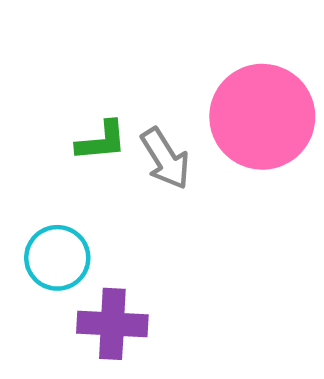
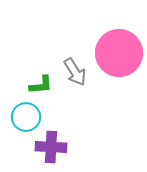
green L-shape: (101, 141) -> (41, 85), moved

